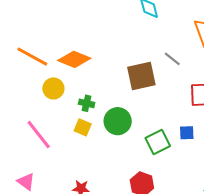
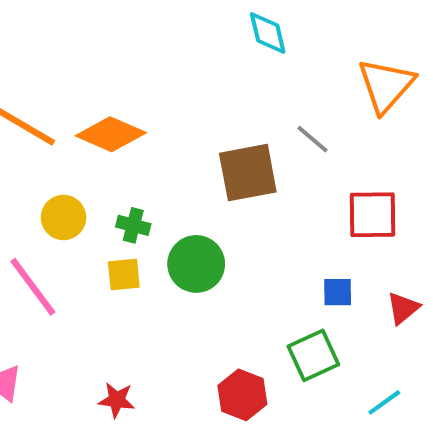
yellow circle: (53, 88) -> (63, 217), moved
yellow square: (83, 127) -> (124, 275), turned -30
green square: (158, 142) -> (313, 355), moved

